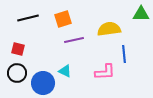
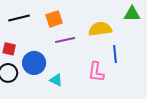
cyan triangle: (65, 71) -> (56, 80), moved
pink L-shape: (105, 72) -> (96, 72), turned 100
blue circle: (43, 83) -> (34, 63), moved

